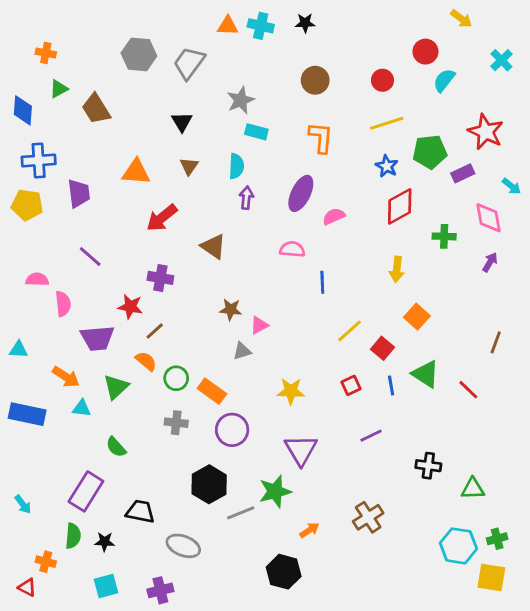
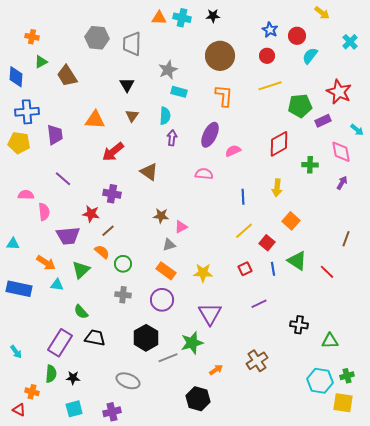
gray trapezoid: (189, 63) -> (132, 44), turned -35
brown circle: (315, 80) -> (220, 56), size x1.5
blue star: (387, 166) -> (270, 30), moved
blue line: (322, 282) -> (243, 197), moved
orange rectangle: (212, 391) -> (166, 271), moved
black trapezoid: (140, 512) -> (95, 338), moved

